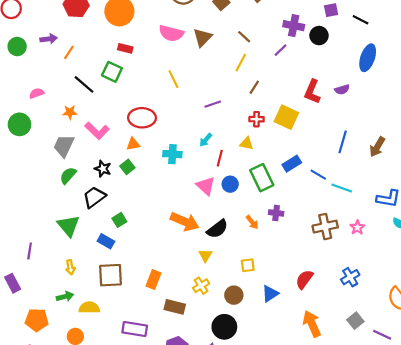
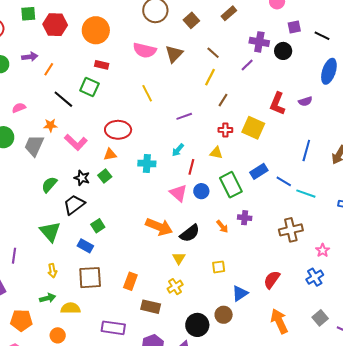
gray trapezoid: (64, 146) -> (34, 146), moved
pink star: (357, 227) -> (323, 250), moved
brown circle: (234, 295) -> (224, 315), moved

